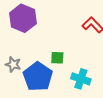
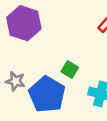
green square: (57, 58) -> (70, 70), turned 32

